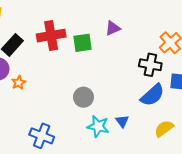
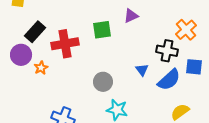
red cross: (51, 36) -> (65, 44), moved
blue triangle: (122, 121) -> (142, 70), moved

